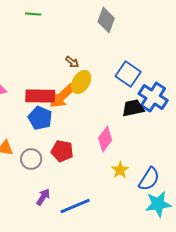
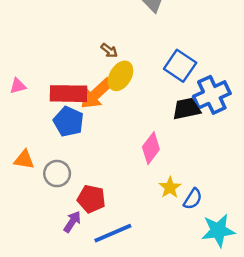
blue cross: (153, 97) -> (212, 95), turned 32
red pentagon: (62, 151) -> (91, 199), moved
blue semicircle: (149, 179) -> (193, 199), moved, size x0.7

